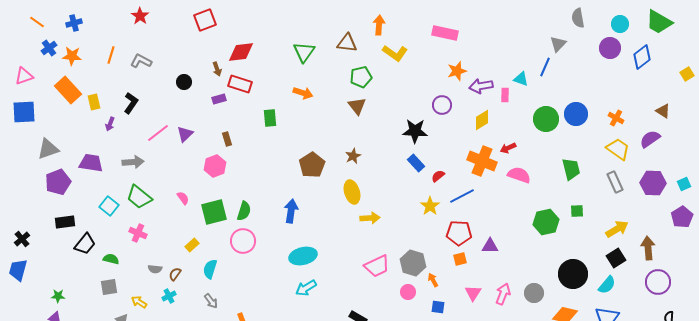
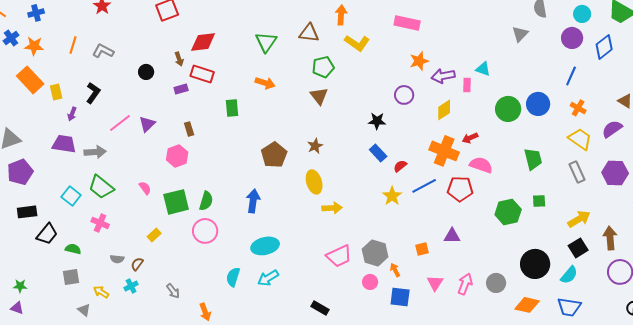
blue line: (545, 67) -> (571, 76), moved
black star: (415, 131) -> (377, 121), size x0.7
purple trapezoid: (91, 163) -> (64, 144), moved
red pentagon: (459, 233) -> (460, 189), moved
cyan semicircle: (210, 269) -> (233, 277), moved
blue square: (438, 307) -> (400, 297), size x1.5

